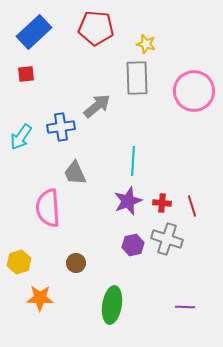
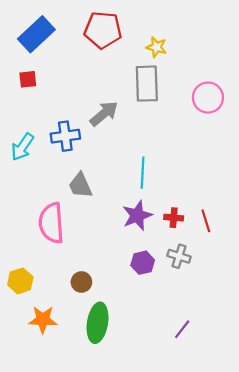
pink circle: (194, 91) -> (208, 98), size x0.7
gray cross: (167, 239) -> (179, 256), size x0.7
green ellipse: (112, 305) -> (98, 323), moved
purple line: (185, 307) -> (182, 329), moved, turned -54

